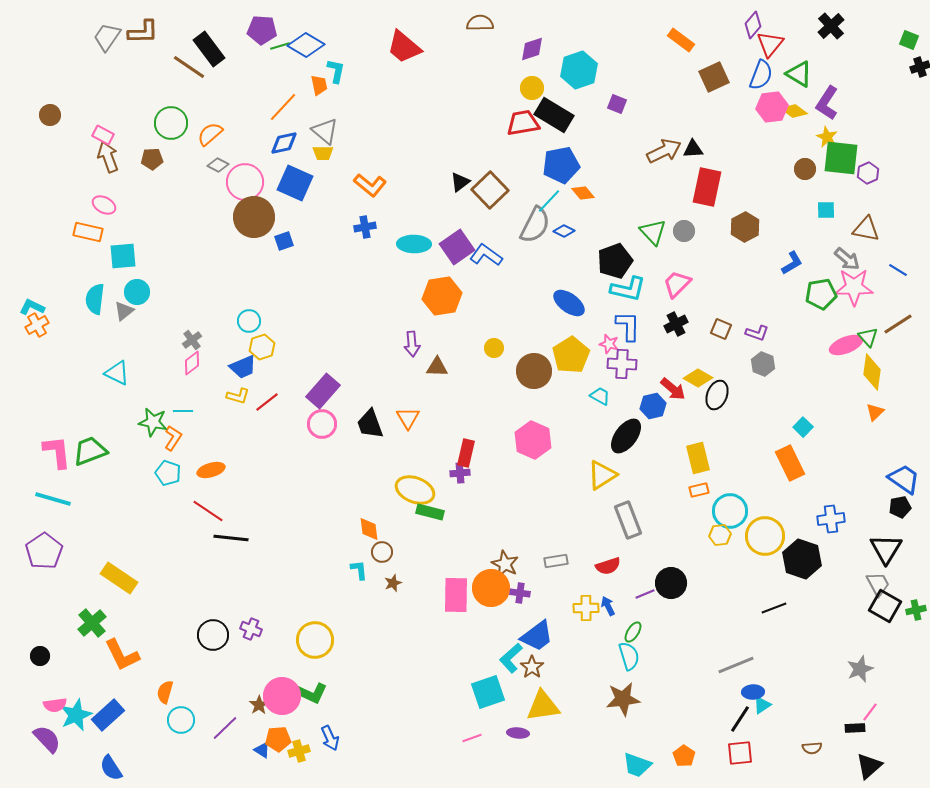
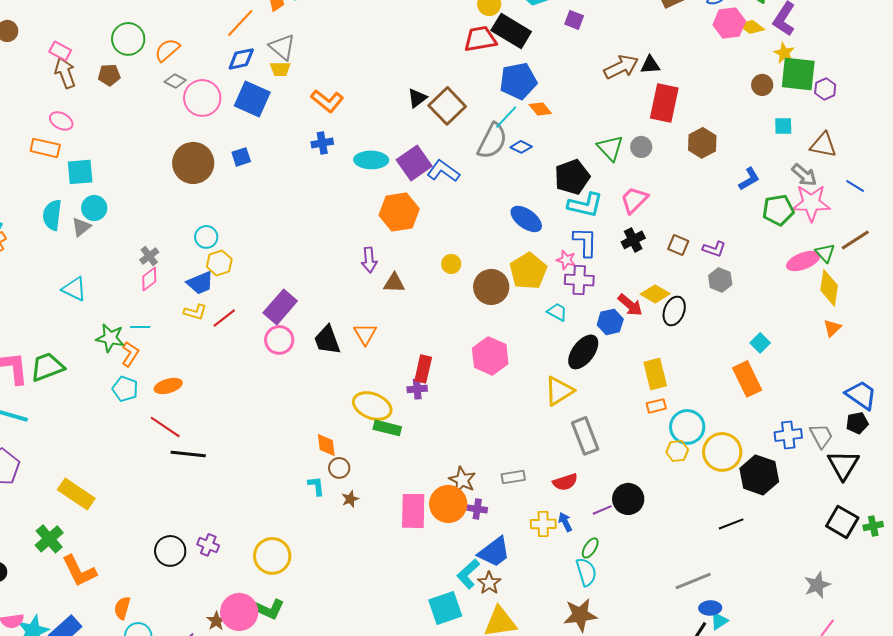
brown circle: (254, 217) -> (193, 163), moved
gray trapezoid: (878, 584) -> (821, 436), moved

